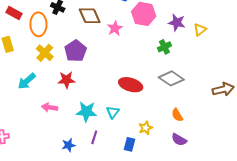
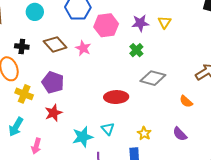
pink arrow: (50, 107) -> (36, 146), moved, turned -63
orange semicircle: (177, 115) -> (186, 101), moved
purple semicircle: (179, 140) -> (180, 134), turned 35

